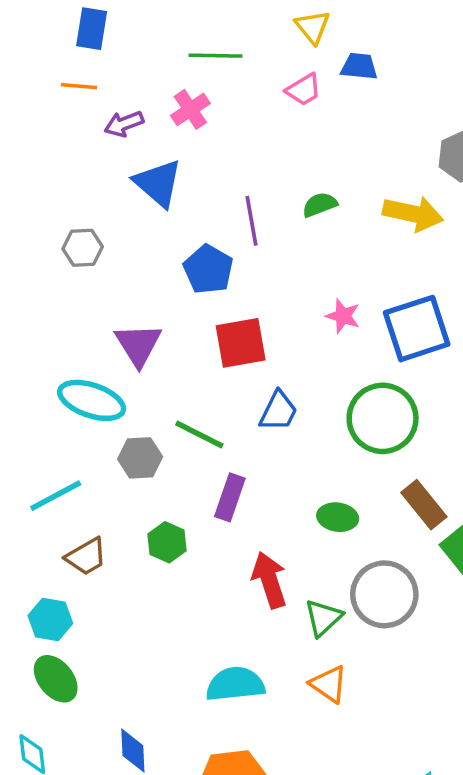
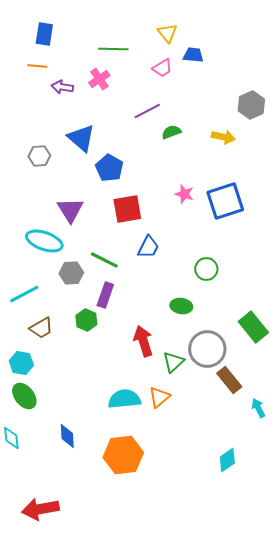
purple arrow: (124, 124) -> (62, 87), turned 30
blue triangle: (158, 183) -> (81, 138), moved
yellow arrow: (413, 214) -> (223, 137), size x0.7
purple line: (251, 221) -> (147, 111), moved, turned 72
green circle: (383, 418) -> (206, 269), moved, size x0.6
purple rectangle: (230, 497) -> (105, 295), moved
brown rectangle: (424, 505) -> (229, 380), moved
orange triangle: (329, 684) -> (159, 397), moved, turned 45

